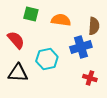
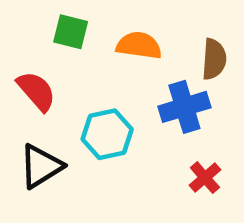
black triangle: (18, 73) -> (41, 166), turned -35
red cross: (90, 78) -> (205, 178), turned 32

